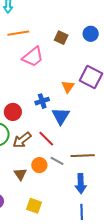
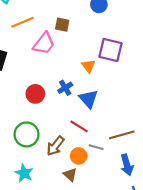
brown square: (61, 38) -> (62, 25), moved
red circle: (13, 112) -> (35, 94), moved
brown arrow: (22, 140) -> (55, 146), moved
brown triangle: (20, 174) -> (70, 175), moved

